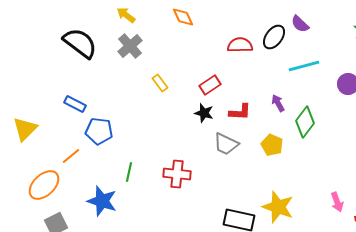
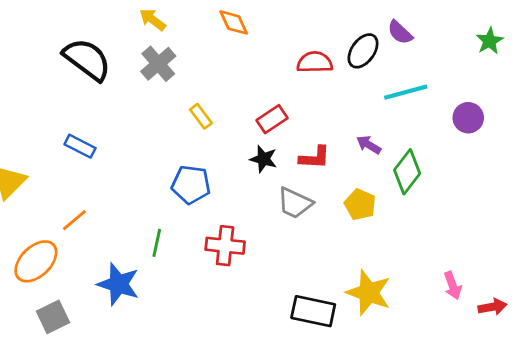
purple arrow: (278, 103) -> (369, 145), turned -30
blue pentagon: (99, 131) -> (191, 185), moved

